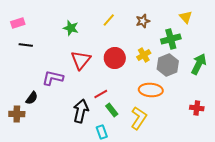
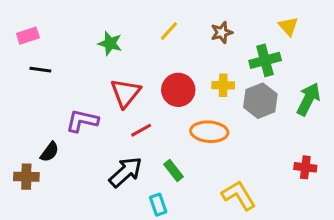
yellow cross: (144, 55) -> (223, 85), turned 32
orange ellipse: (151, 90) -> (209, 132), moved
red line: (101, 94) -> (141, 130), moved
black arrow: (81, 111) -> (126, 172), turned 35
yellow L-shape: (139, 118) -> (239, 195), moved, turned -65

